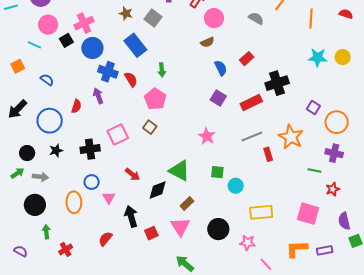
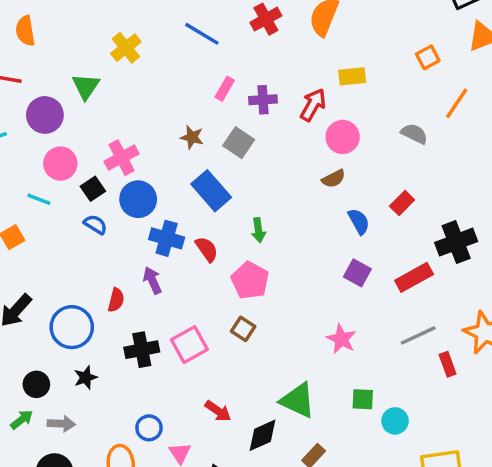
blue semicircle: (47, 80) -> (95, 224), moved
black cross: (90, 149) -> (142, 350), moved

